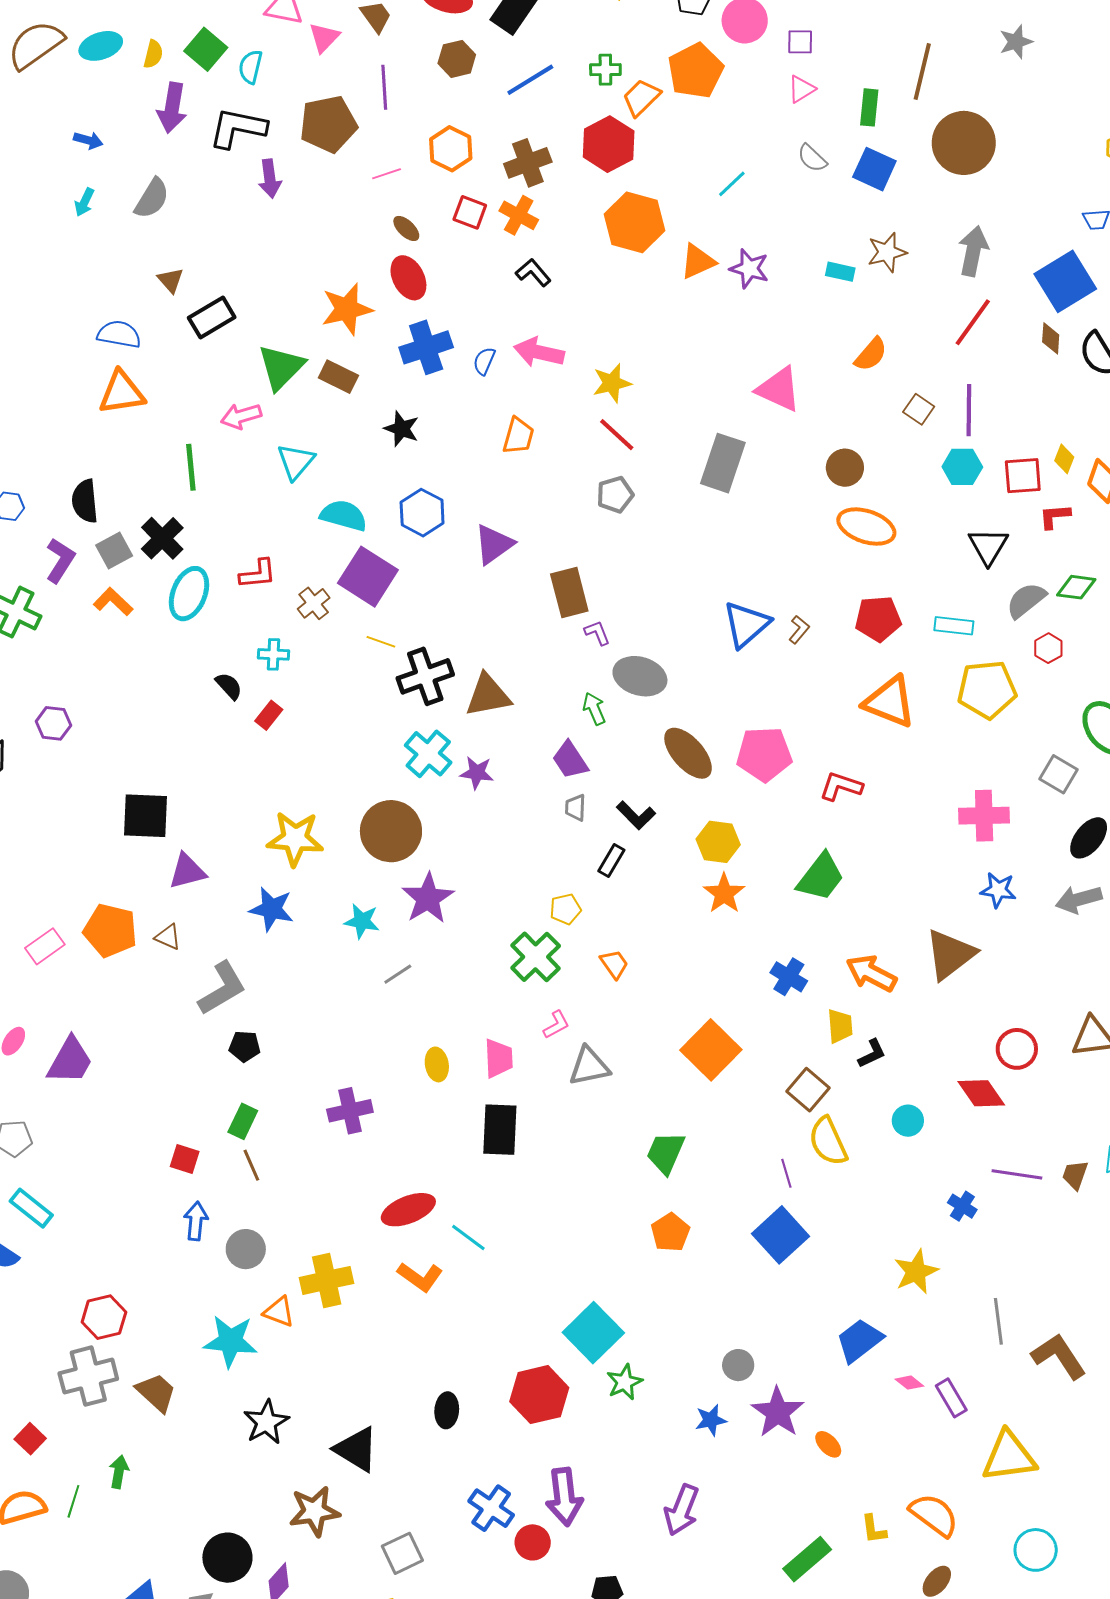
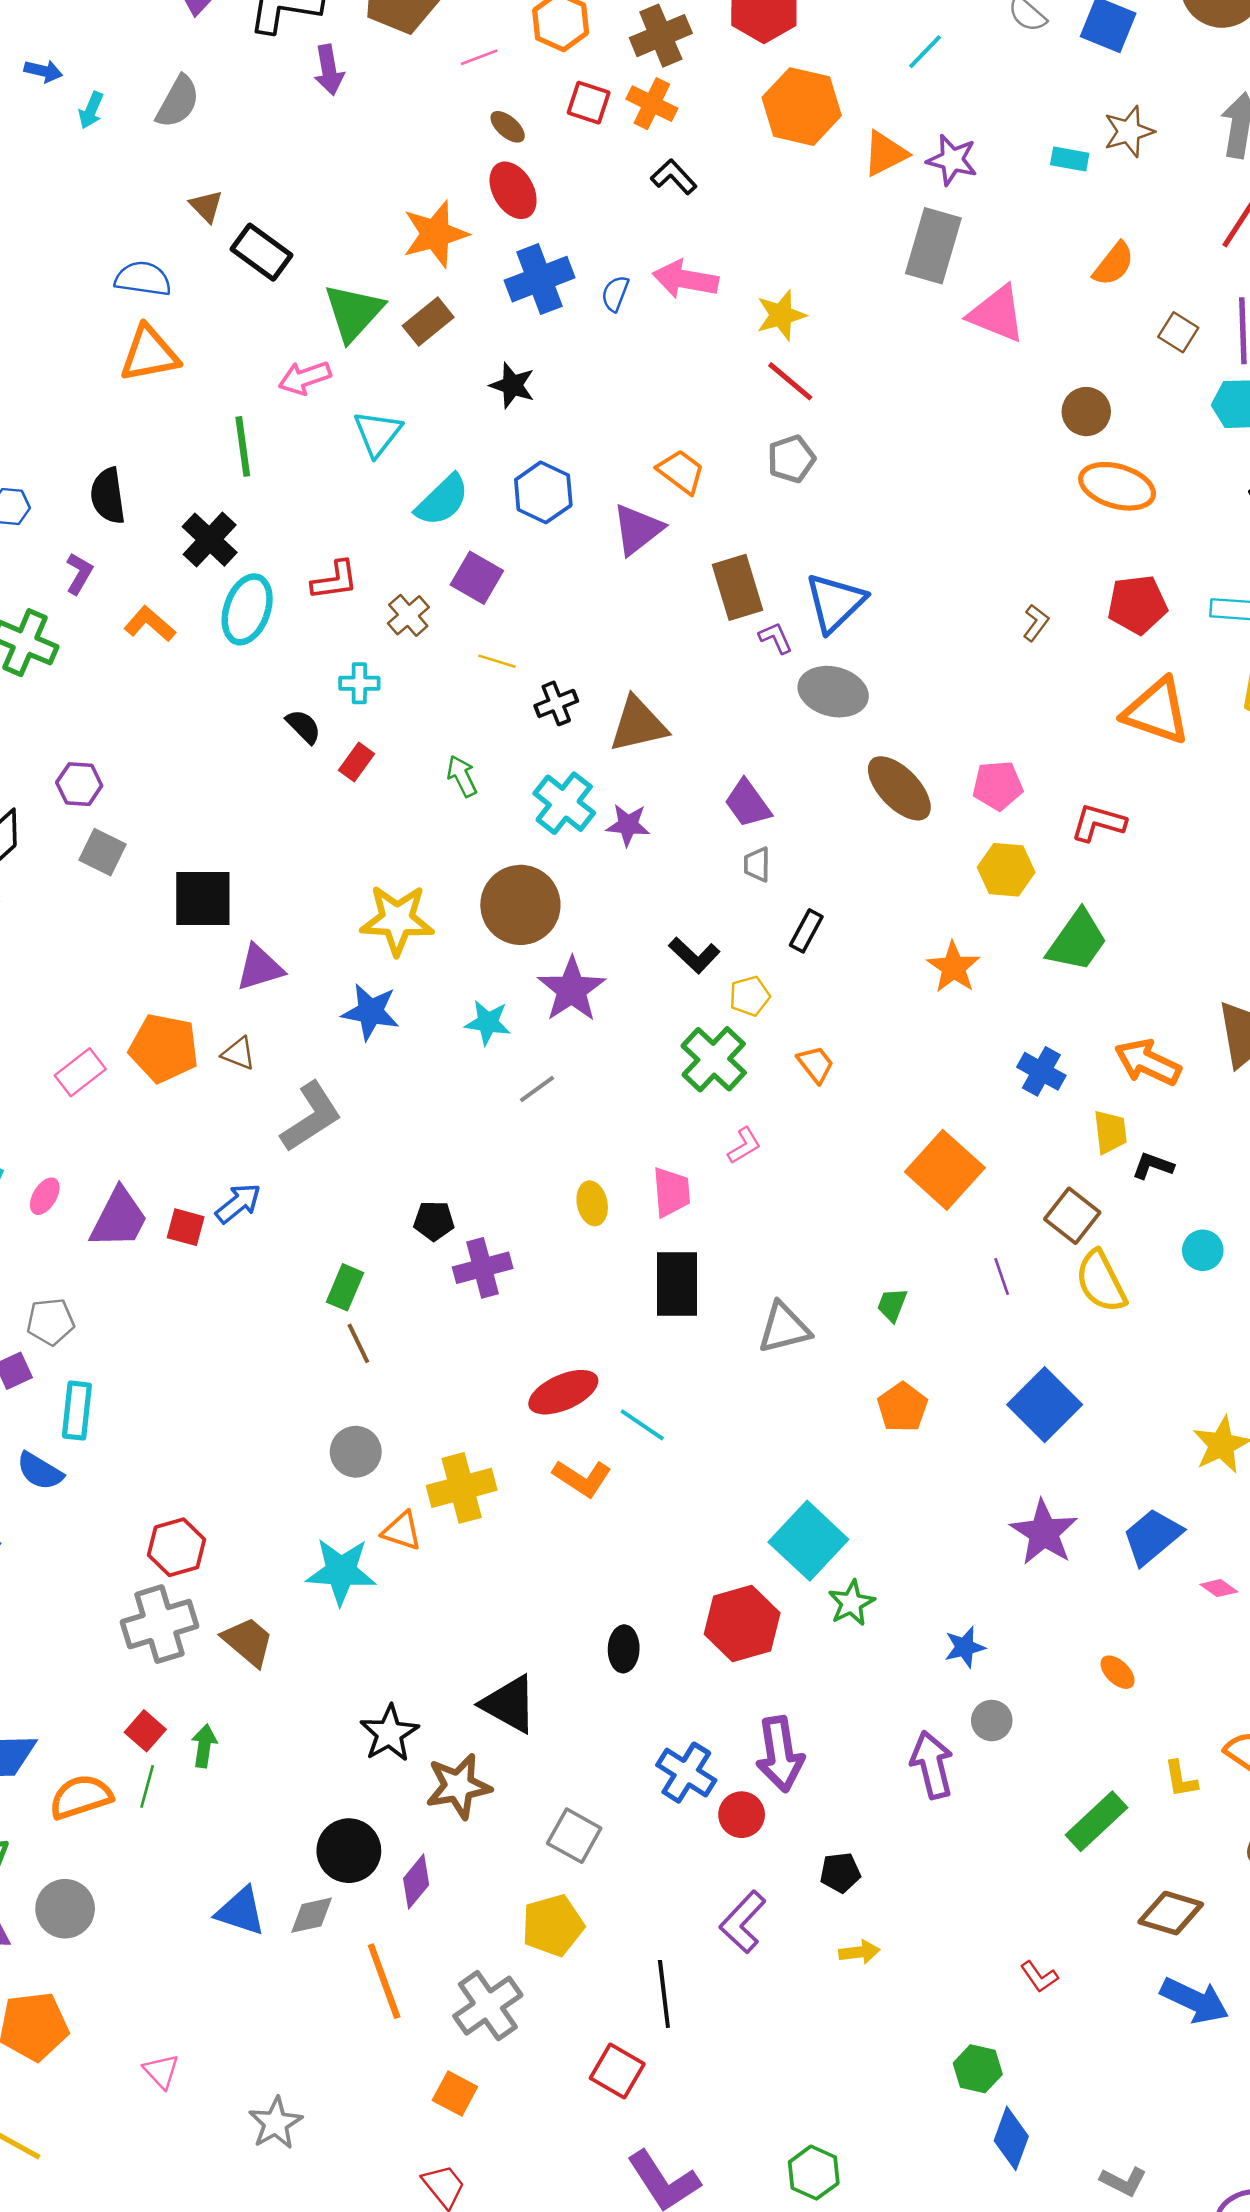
blue arrow: (88, 140) -> (43, 71), moved
black rectangle: (212, 318) -> (261, 252), turned 69
brown rectangle: (338, 377) -> (428, 322), turned -63
orange trapezoid: (518, 436) -> (681, 472), moved, turned -66
gray rectangle: (723, 463) -> (933, 246), moved
cyan semicircle: (344, 515) -> (442, 500), turned 123
gray square: (114, 551) -> (103, 852), moved, turned -33
purple L-shape: (60, 560) -> (79, 574), size x0.7
purple square: (368, 577) -> (477, 578), size x0.7
blue triangle: (746, 624) -> (835, 603), moved
black cross: (425, 676) -> (556, 703), size x0.6
green arrow: (594, 709) -> (462, 776), moved
pink pentagon: (764, 754) -> (998, 785), size x0.7
black L-shape: (636, 815) -> (694, 955), moved
yellow hexagon: (718, 842) -> (1006, 870), moved
black pentagon: (245, 1046) -> (434, 1221), moved
black L-shape: (872, 1054) -> (1153, 1166), turned -132
gray triangle: (589, 1066) -> (784, 1328), moved
green trapezoid: (666, 1153) -> (892, 1305), size x0.6
red square: (185, 1159) -> (186, 1227), moved
purple line: (786, 1173) -> (1002, 1276), moved
cyan rectangle: (31, 1208) -> (77, 1411), turned 60
blue arrow: (196, 1221) -> (238, 1203), moved, turned 48
gray circle: (738, 1365) -> (992, 1721), moved
purple star: (778, 1412) -> (1044, 1533), moved
black star: (266, 1422) -> (389, 1733), moved
red square: (30, 1439) -> (145, 1731), moved
purple arrow: (682, 1510) -> (932, 1765), turned 147
gray square: (402, 1553) -> (574, 1836), turned -33

